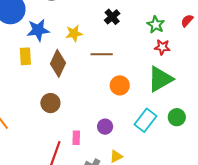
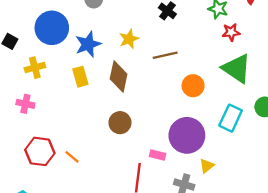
green triangle: (160, 79) -> (237, 68), turned -44
purple circle: (105, 127) -> (187, 135), size x2.0
pink rectangle: (76, 138) -> (158, 155), turned -64

